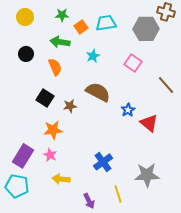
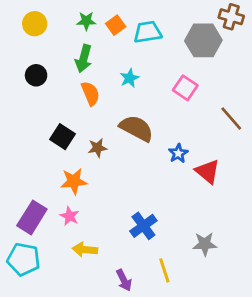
orange square: (81, 27) -> (116, 25), moved
green arrow: (60, 42) -> (83, 59), turned -84
orange semicircle: (55, 67) -> (90, 93), moved
gray star: (147, 175) -> (205, 244), size x0.7

